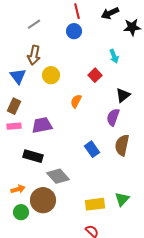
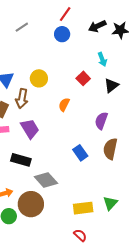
red line: (77, 11) -> (65, 14), turned 49
black arrow: (110, 13) -> (97, 26), moved
brown arrow: (34, 55) -> (22, 99), moved
black triangle: (123, 95) -> (111, 85), moved
purple trapezoid: (42, 125) -> (30, 129), turned 70

